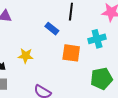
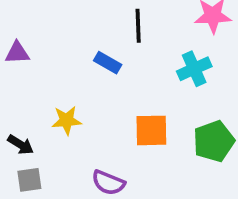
orange square: (71, 53) -> (151, 130), moved

